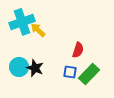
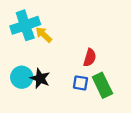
green rectangle: (89, 74) -> (102, 85), turned -70

